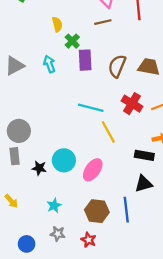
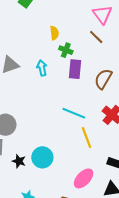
brown line: (103, 22) -> (96, 37), turned 49
green cross: (72, 41) -> (66, 50), turned -32
pink ellipse: (93, 170) -> (84, 178), moved

